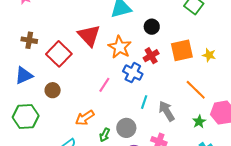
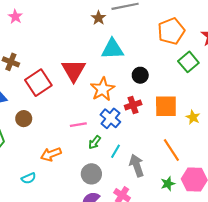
pink line: (104, 85) -> (78, 125), turned 35
green arrow: (105, 135) -> (95, 142), moved

